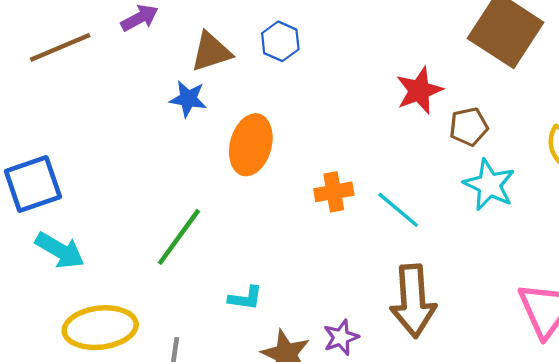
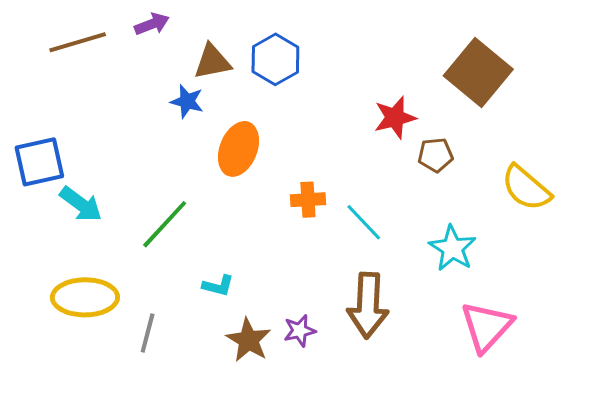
blue hexagon: (280, 41) -> (275, 59), size x1.4
cyan star: (489, 185) -> (452, 248), moved
cyan arrow: (60, 250) -> (81, 204), moved

